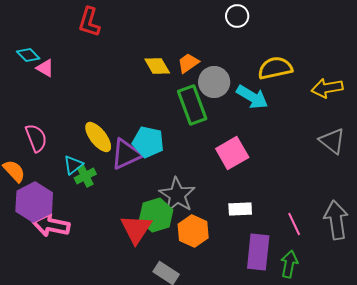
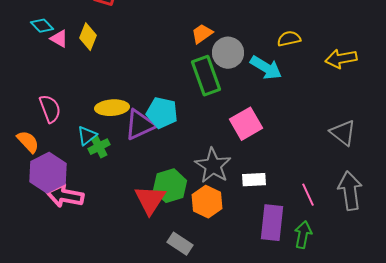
yellow diamond: (157, 66) -> (88, 37), moved, turned 52
yellow semicircle: (275, 68) -> (289, 39), size x0.7
yellow ellipse: (98, 137) -> (112, 108), turned -56
gray triangle: (332, 141) -> (343, 133), moved
gray star: (177, 195) -> (213, 166), moved

